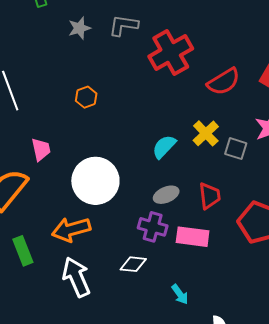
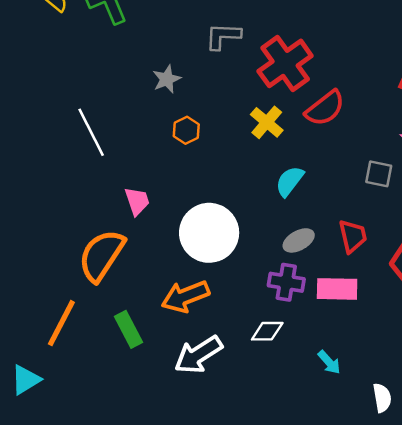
gray star: (79, 28) -> (167, 79), moved
red semicircle: (224, 82) -> (325, 108), moved
yellow cross: (206, 133) -> (267, 122), moved
white arrow: (76, 277) -> (198, 355), turned -93

